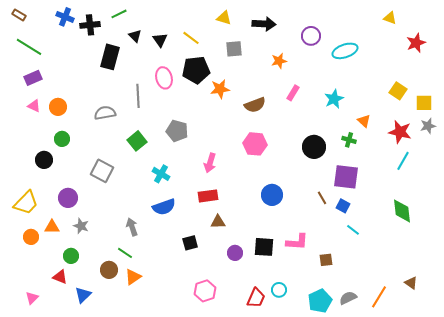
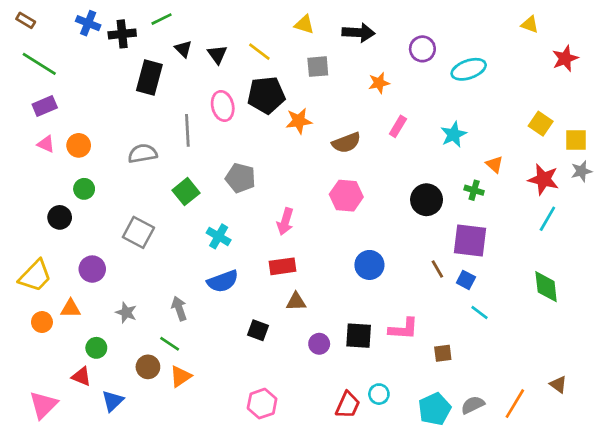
gray star: (81, 226) -> (126, 313), moved
black square: (190, 243) -> (258, 330), turned 35
pink hexagon: (205, 291) -> (262, 404), moved
pink triangle: (32, 298) -> (43, 405), size x1.6

